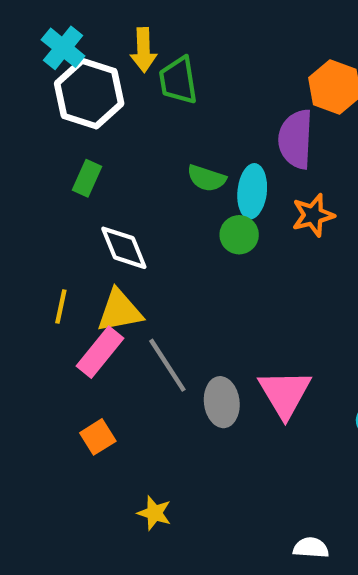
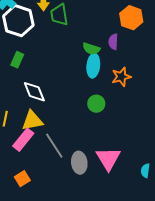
purple semicircle: (296, 139) -> (113, 42), size x0.6
green semicircle: (207, 178) -> (91, 49), moved
green circle: (239, 235) -> (96, 104), moved

